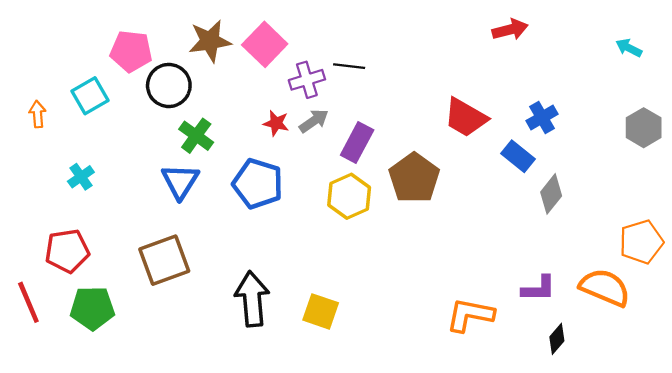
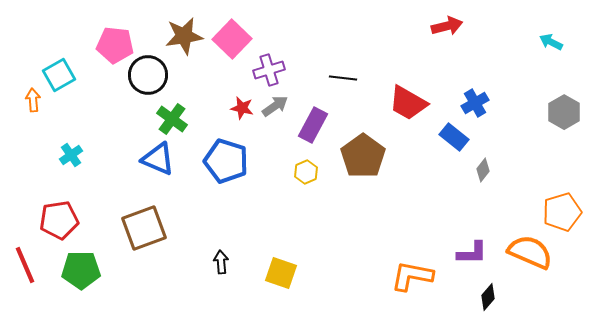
black line: (349, 66) -> (343, 78), moved
cyan square: (90, 96) -> (59, 75), moved
blue triangle: (180, 181) -> (158, 159), turned -39
gray diamond: (551, 194) -> (483, 170), size x0.7
yellow hexagon: (349, 196) -> (306, 172), size x0.6
black arrow: (252, 299) -> (221, 262), size x0.5

